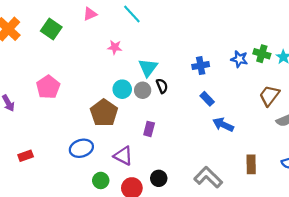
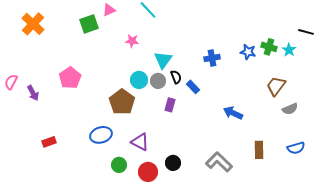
green square: (51, 29) -> (89, 24), moved, turned 36
blue rectangle: (207, 99) -> (193, 87), moved
purple rectangle: (149, 129) -> (170, 105), moved

